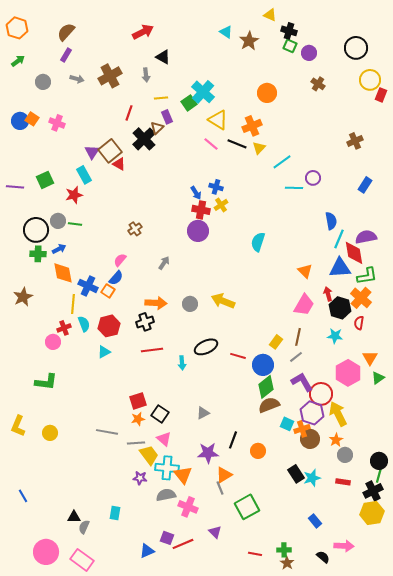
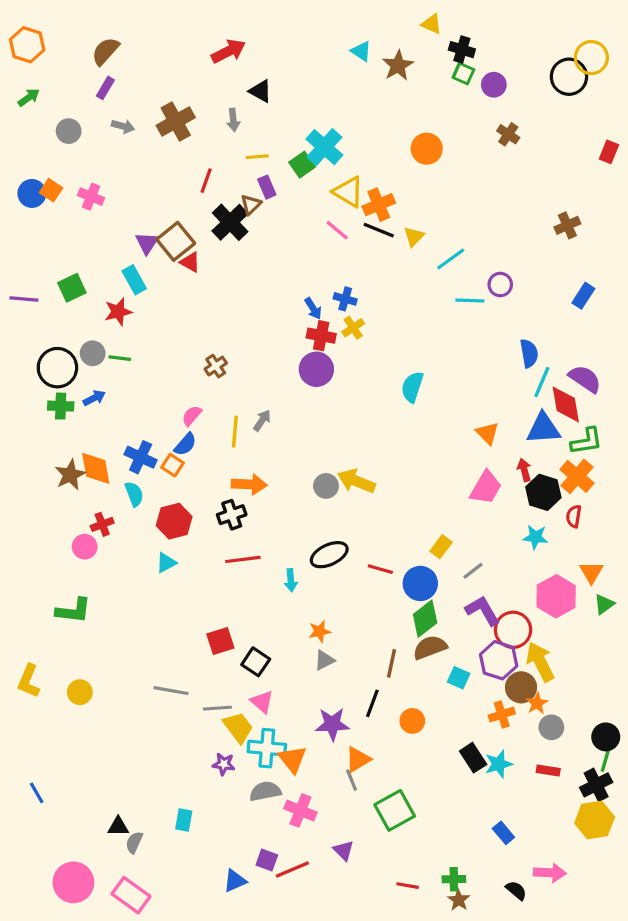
yellow circle: (370, 80) -> (591, 58), moved
orange cross: (252, 126) -> (379, 205), moved
purple semicircle: (366, 237) -> (585, 379), turned 45
orange diamond: (63, 273) -> (96, 468), moved
brown star: (23, 297) -> (70, 475), moved
yellow line: (73, 304) -> (235, 432), moved
gray circle: (190, 304) -> (326, 486), moved
cyan semicircle: (84, 324) -> (134, 494), moved
brown line: (298, 337) -> (392, 663), moved
orange star: (138, 419) -> (320, 631), moved
orange cross: (302, 429) -> (502, 715), moved
brown circle: (310, 439) -> (521, 687), moved

